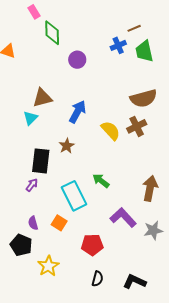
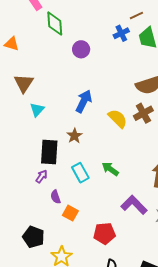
brown triangle: (42, 98) -> (24, 83), moved, turned -40
cyan rectangle: (74, 196) -> (80, 173), moved, size x0.7
purple semicircle: (33, 223) -> (56, 197), moved

